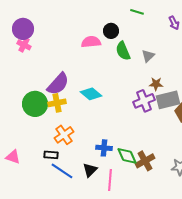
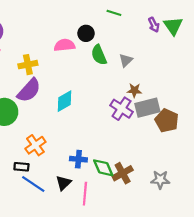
cyan diamond: (91, 94) -> (64, 101), turned -70
purple cross: (144, 101) -> (122, 109), turned -35
yellow cross: (57, 103) -> (28, 65), moved

